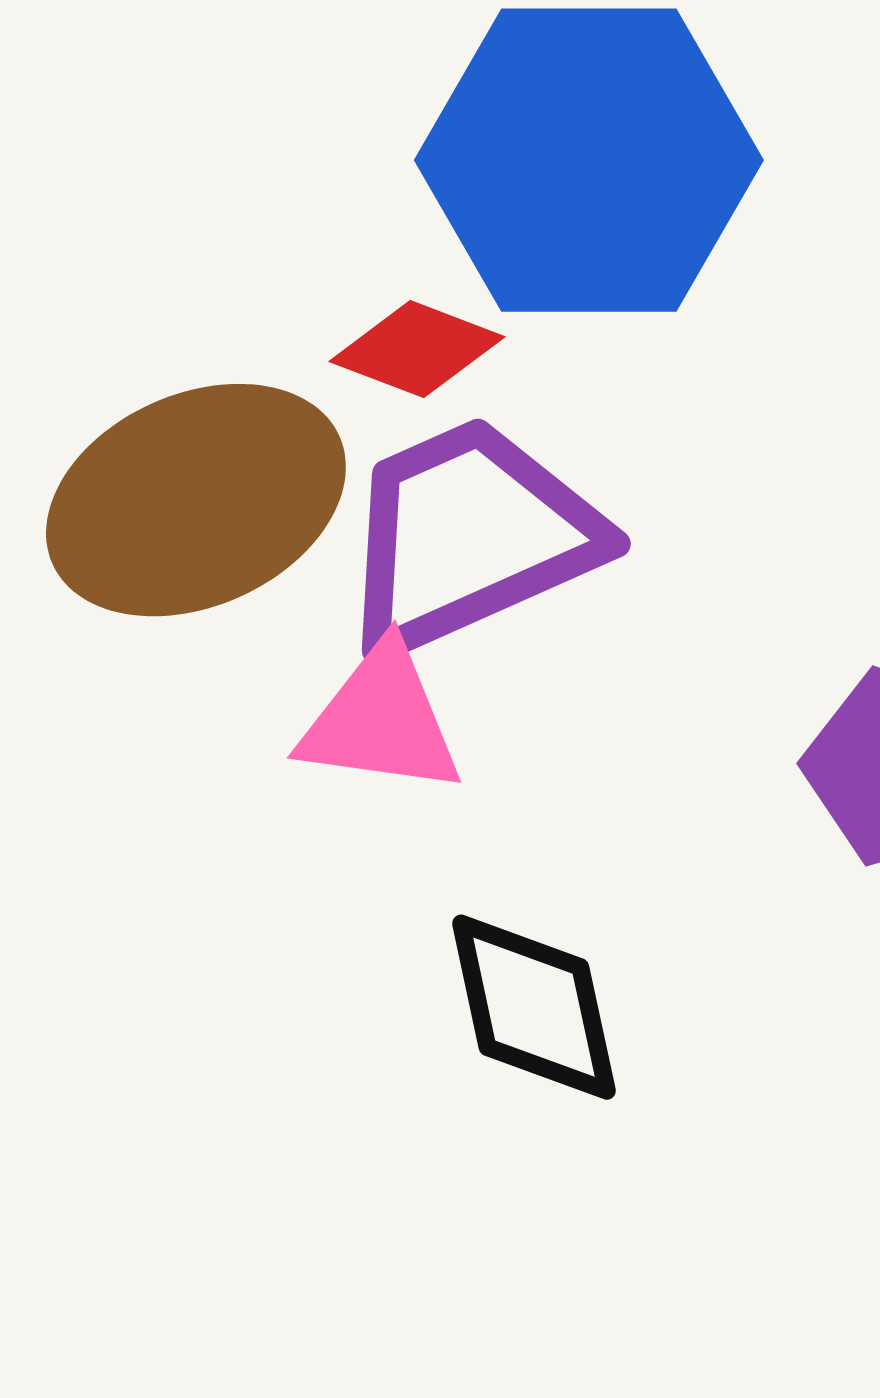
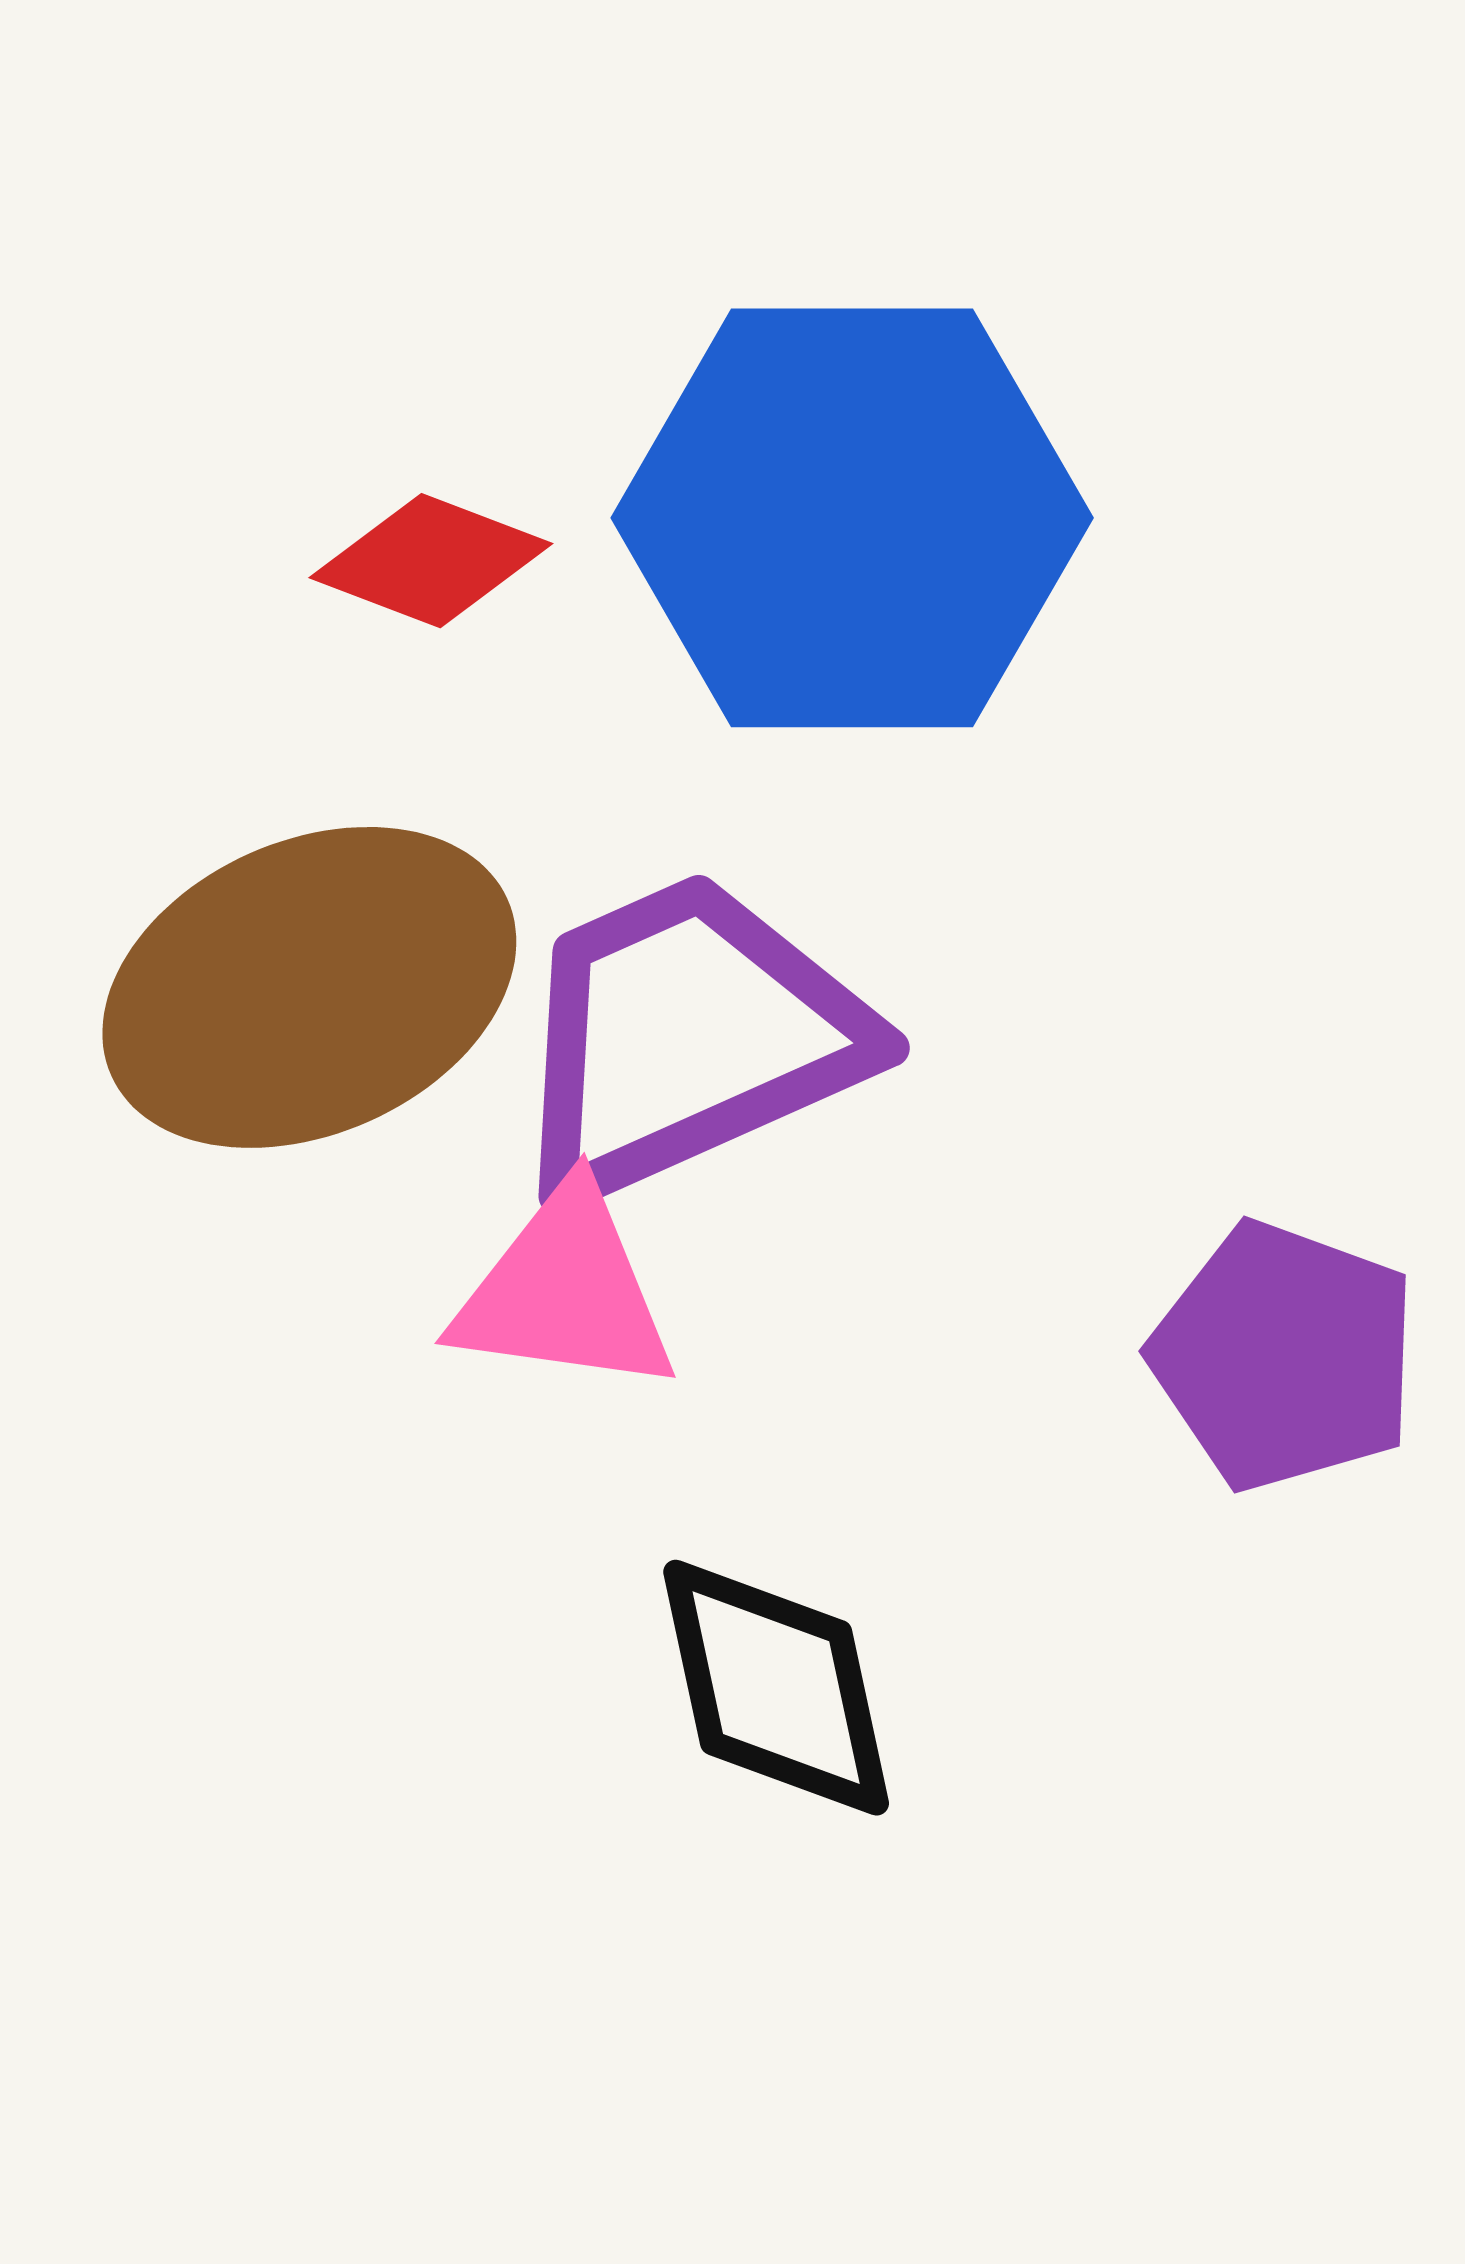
red diamond: (417, 349) -> (431, 561), moved

